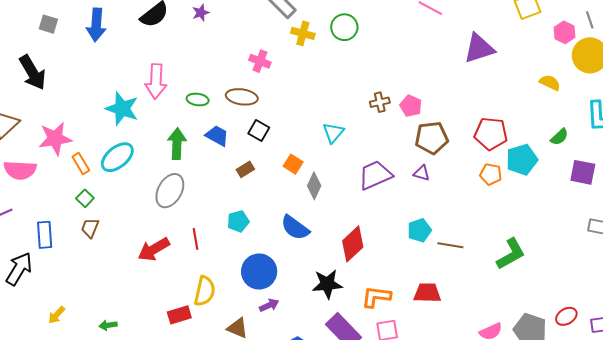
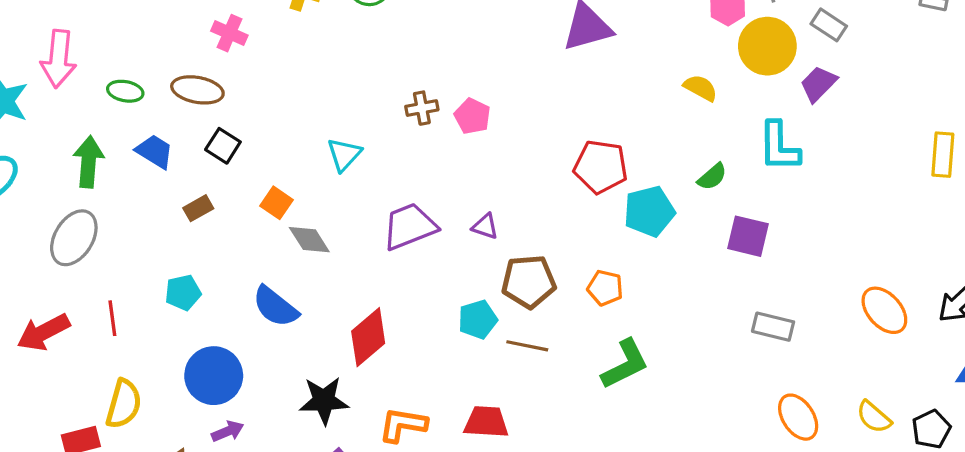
brown pentagon: (432, 138) -> (529, 282), moved
orange pentagon: (491, 174) -> (605, 288), moved
gray diamond: (314, 186) -> (309, 240), turned -60

